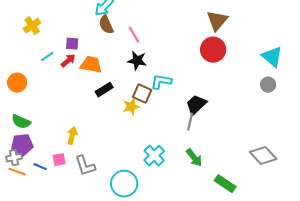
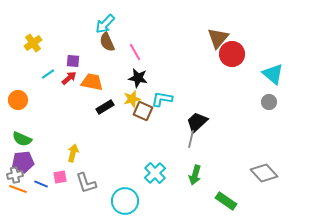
red circle: (213, 50) -> (232, 54), moved
yellow star: (131, 107) -> (132, 99), moved
green arrow: (194, 158) -> (195, 175), turned 54

